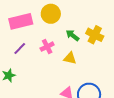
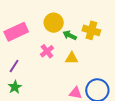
yellow circle: (51, 14) -> (54, 23), moved
purple line: (20, 49) -> (14, 66), moved

